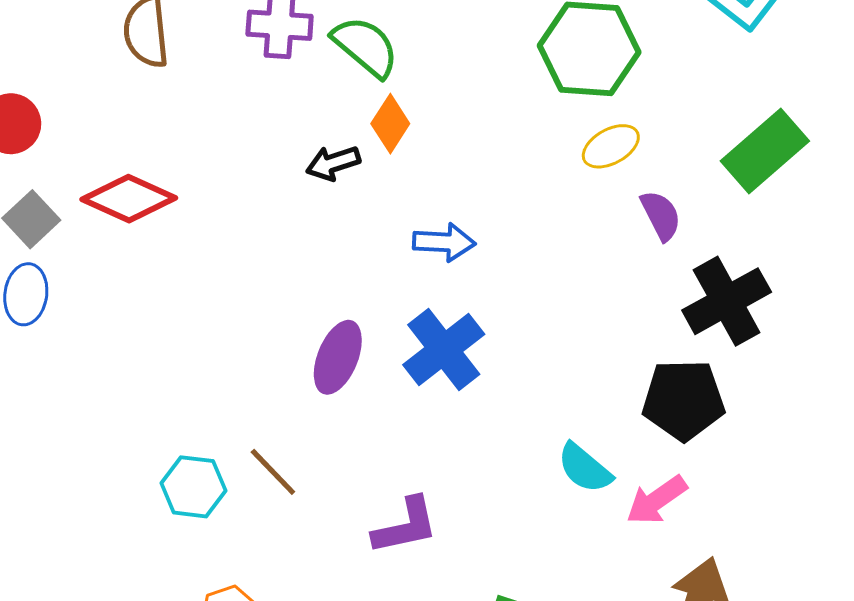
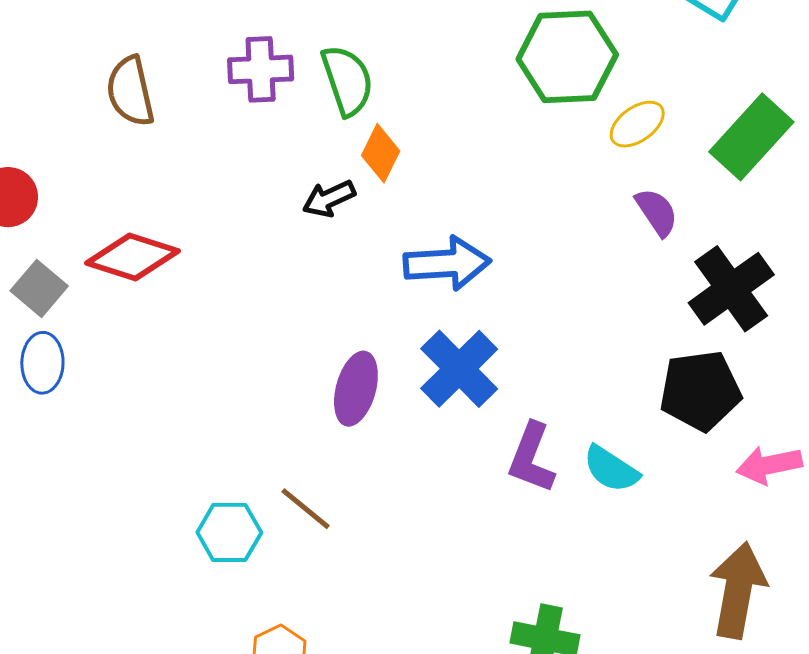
green semicircle: (365, 47) -> (347, 80), turned 38
yellow ellipse: (611, 146) -> (637, 124), moved
blue arrow: (444, 242) -> (447, 263), size x1.4
pink arrow: (657, 500) -> (769, 465), moved, turned 30
purple L-shape: (405, 526) -> (531, 458), moved, turned 130

